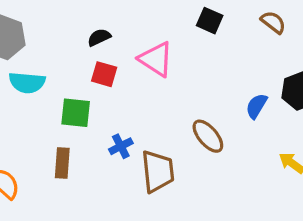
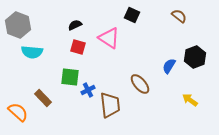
black square: (210, 21) -> (132, 15), moved
green square: (76, 113) -> (70, 77), moved
brown rectangle: (62, 163) -> (43, 98), moved, turned -48

